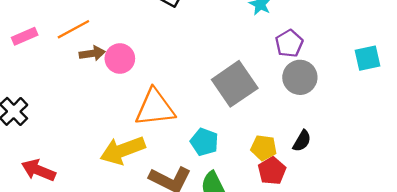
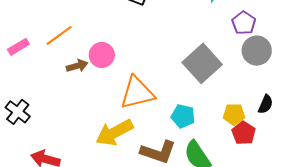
brown arrow: (92, 53) -> (77, 66), moved

